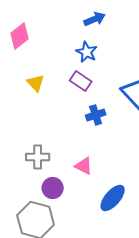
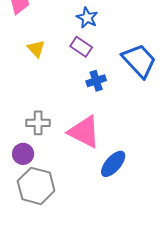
pink triangle: (84, 166) -> (84, 132), size x1.8
purple circle: (53, 188) -> (23, 154), moved

